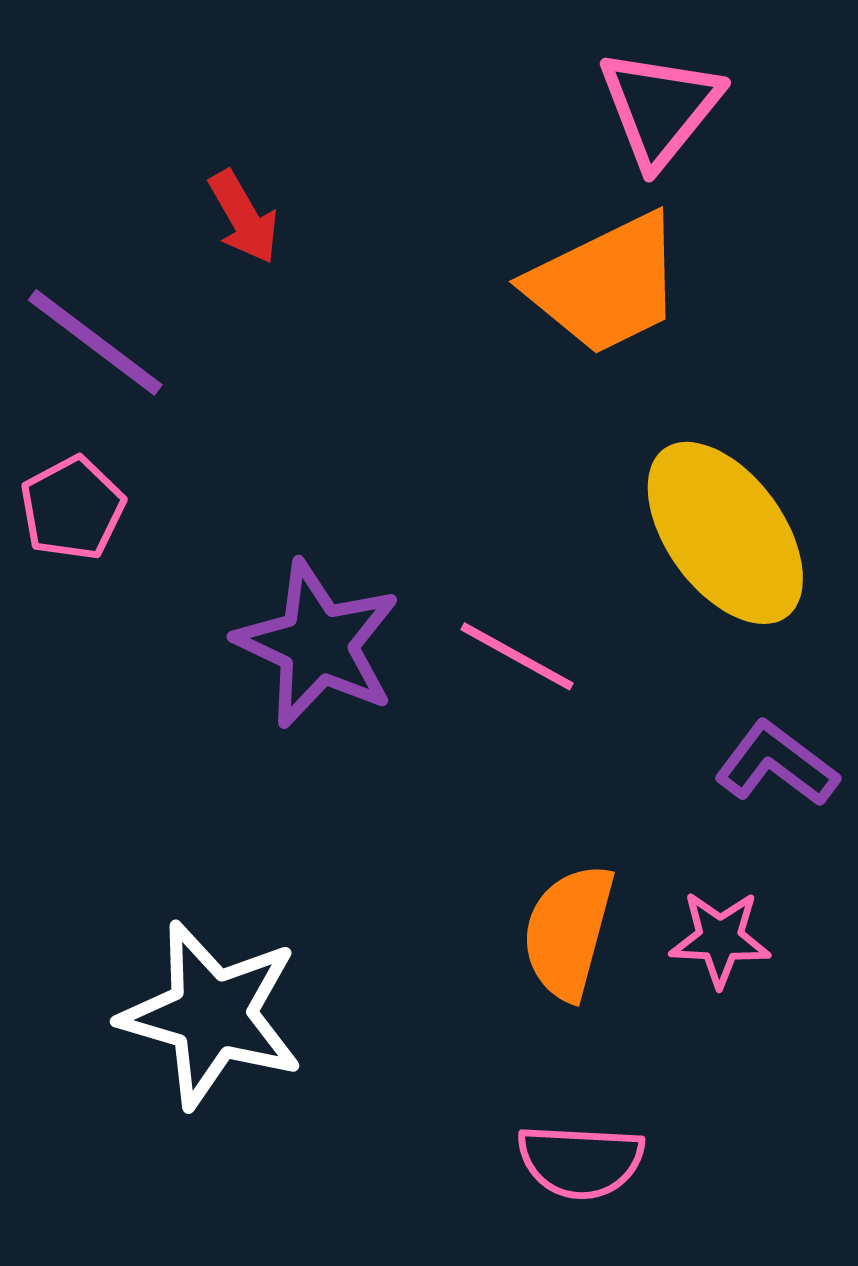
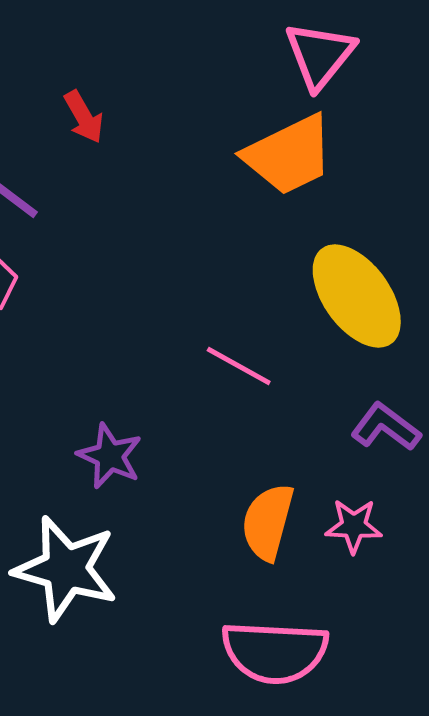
purple star: (318, 644) -> (110, 456), moved, size x0.7
pink semicircle: (581, 1161) -> (275, 652), size x1.5

